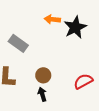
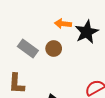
brown circle: (43, 75) -> (54, 49), moved

